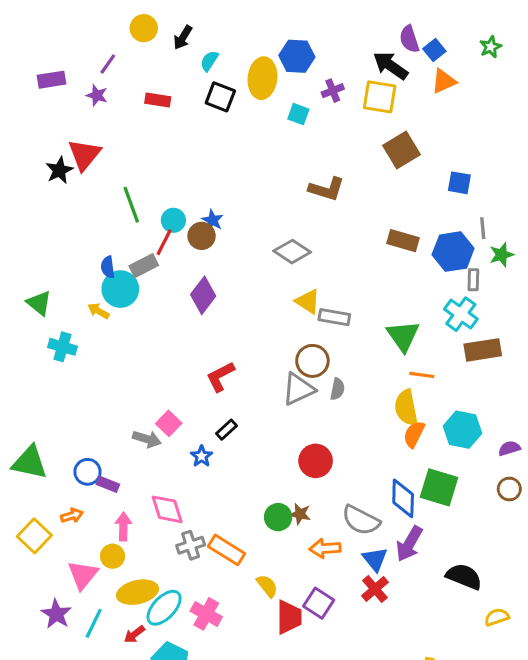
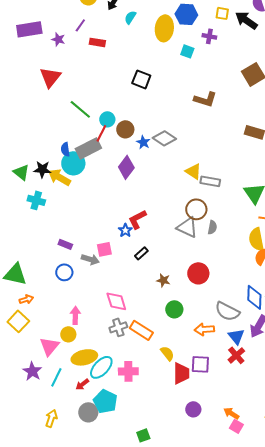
purple line: (108, 64) -> (80, 25), moved
purple rectangle: (52, 80) -> (29, 29), size x1.4
purple cross: (333, 91) -> (209, 36), turned 32
black square: (220, 97) -> (141, 79), moved
yellow square: (380, 97) -> (222, 13), moved, size x0.6
black star: (59, 170) -> (42, 169), moved, turned 30
green line: (131, 205) -> (80, 109), turned -30
blue star: (212, 220) -> (143, 142), moved
gray diamond: (292, 252) -> (164, 138), moved
gray rectangle: (144, 266) -> (88, 148), size x1.4
yellow arrow: (98, 311) -> (59, 177), size x1.6
gray triangle: (298, 389) -> (187, 227), turned 50
pink square: (169, 423) -> (104, 249), turned 35
blue star: (202, 456) -> (125, 230), moved
blue circle: (87, 472) -> (64, 272), moved
purple rectangle: (108, 484) -> (65, 244), moved
pink diamond: (167, 509) -> (116, 301), moved
brown star: (300, 514) -> (163, 280), moved
orange arrow: (72, 516) -> (26, 299), moved
purple square: (319, 603) -> (200, 364), turned -30
pink cross: (206, 614) -> (128, 371), turned -30

